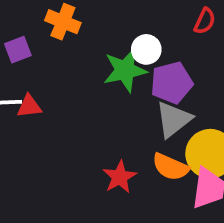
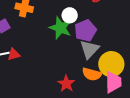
green star: (125, 70) -> (60, 28), turned -30

